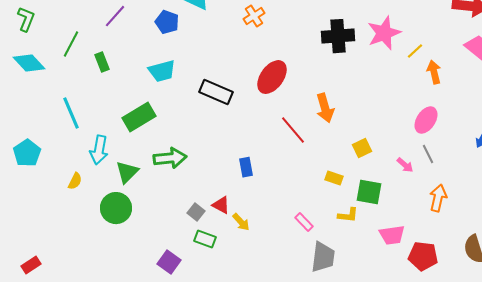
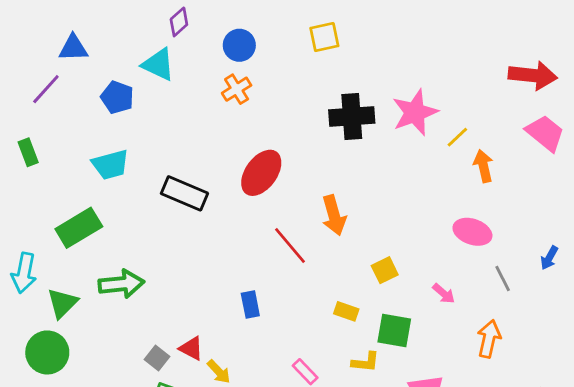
pink ellipse: (426, 120) -> (472, 232), turned 76
gray line: (428, 154) -> (503, 278), moved
blue rectangle: (246, 167) -> (250, 304), moved

